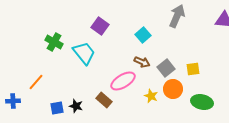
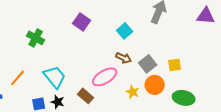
cyan trapezoid: (84, 53) -> (55, 77), moved

